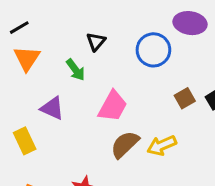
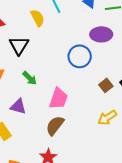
black triangle: (96, 42) -> (19, 45), moved, size x1.5
brown semicircle: (125, 144) -> (55, 126), moved
yellow arrow: (162, 146) -> (107, 118), moved

